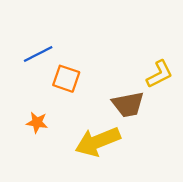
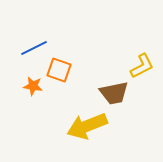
orange star: (37, 122) -> (33, 86), moved

